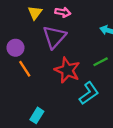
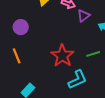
purple triangle: (54, 37) -> (84, 16), moved, size x0.6
orange line: (25, 69) -> (17, 56), moved

